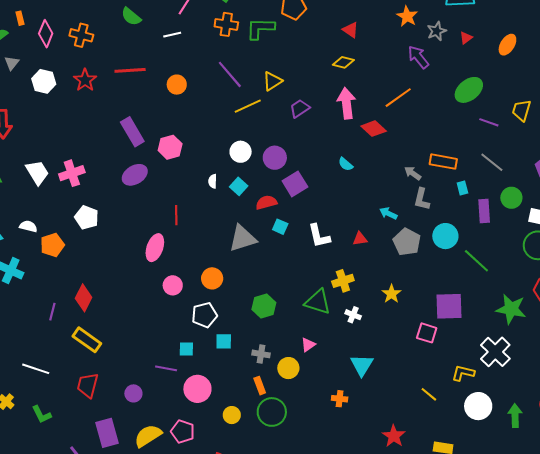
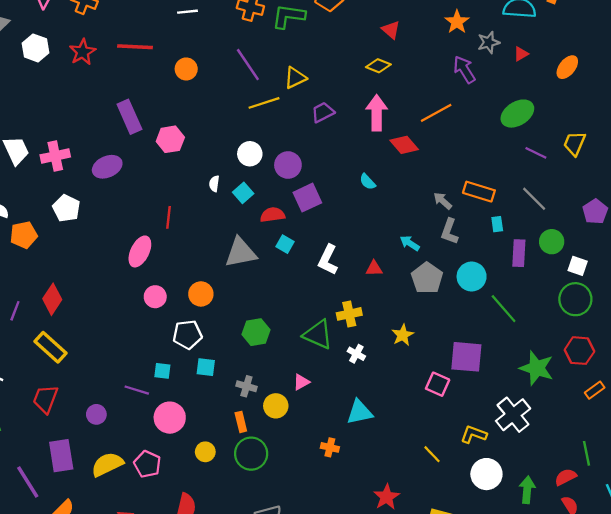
purple ellipse: (135, 175) -> (107, 167), moved
white L-shape: (319, 236) -> (328, 260), turned 32
cyan triangle: (362, 365) -> (360, 412), turned 40

